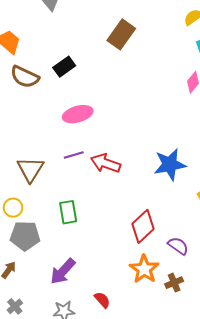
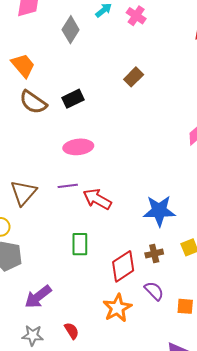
brown rectangle: (121, 34) -> (134, 77), size x0.7
green rectangle: (68, 212) -> (80, 244), moved
brown cross: (174, 283) -> (154, 254), moved

